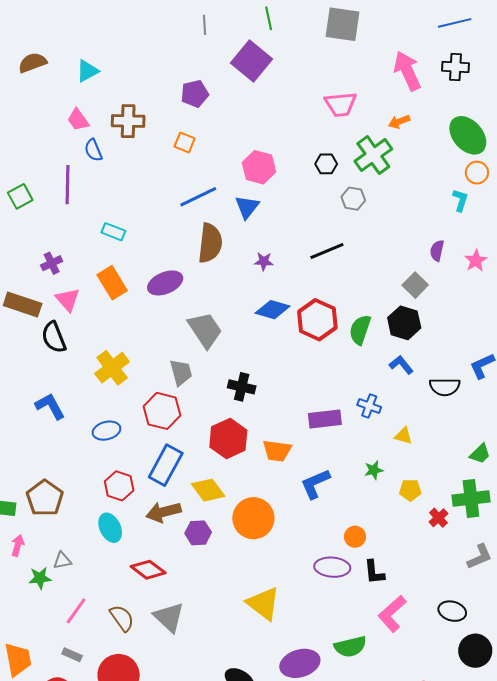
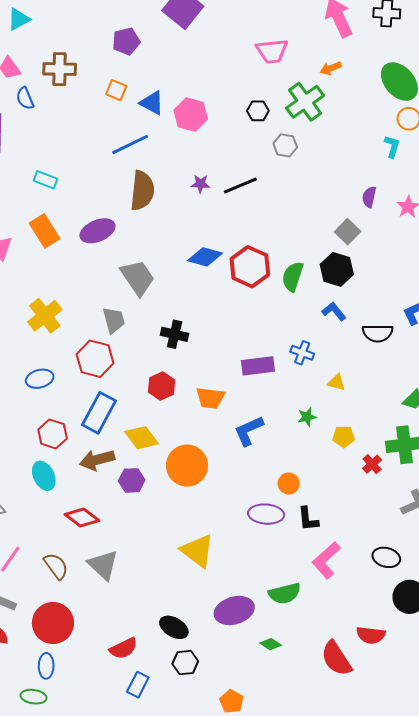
blue triangle: (247, 207) -> (152, 103), moved, turned -40
black line: (327, 251) -> (240, 186), moved
purple star: (264, 261) -> (200, 184), moved
red hexagon: (228, 439) -> (162, 386), size x0.7

